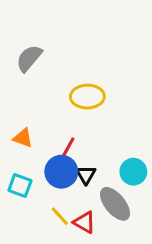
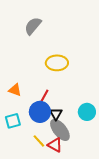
gray semicircle: (29, 58) -> (33, 26), moved
cyan square: (20, 185) -> (13, 121), turned -35
gray ellipse: (115, 204) -> (60, 130), moved

